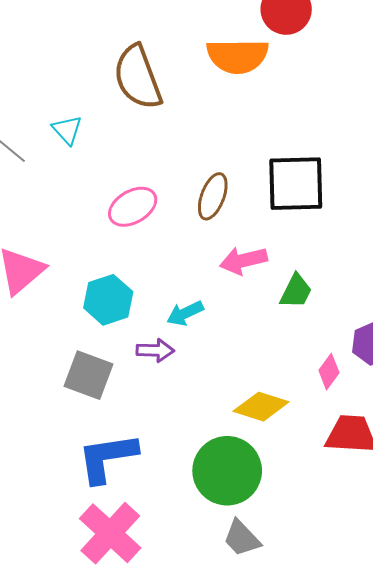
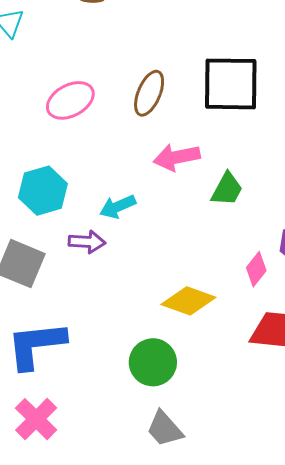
green circle: (227, 471) -> (153, 362), size x0.7
pink cross: (110, 533) -> (36, 419), size x0.7

